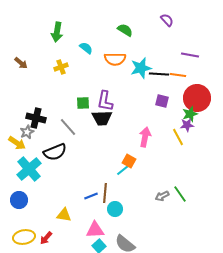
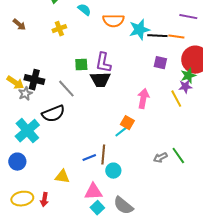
yellow arrow: (17, 143) -> (15, 83), moved
red arrow: (46, 238) -> (44, 200), turned -32

